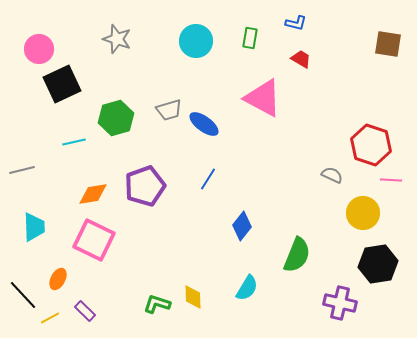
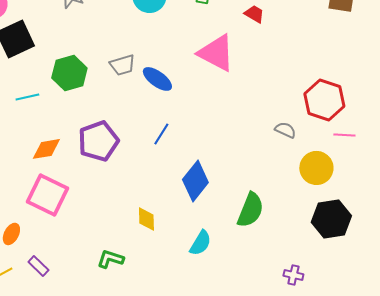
blue diamond: (242, 226) -> (195, 181), size x1.4
yellow diamond: (193, 297) -> (146, 219), moved
purple cross: (340, 303) -> (293, 275), moved, size x0.6

